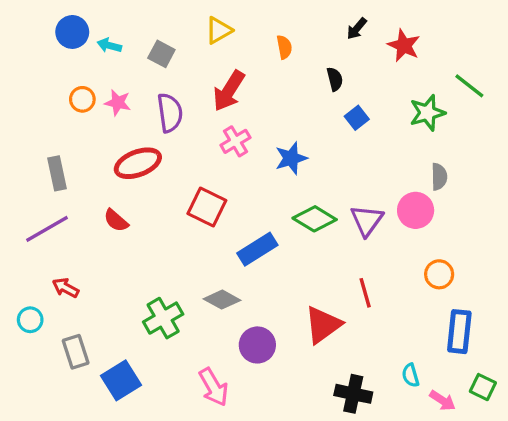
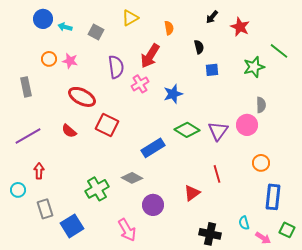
red arrow: (229, 91) -> (150, 56), moved
purple semicircle: (170, 113) -> (116, 67), moved
blue square: (357, 118) -> (212, 70), turned 32
red ellipse: (138, 163) -> (82, 97), turned 48
gray rectangle: (57, 173) -> (26, 87), moved
red square: (207, 207) -> (107, 125), moved
red arrow: (66, 288) -> (39, 171), turned 63
red triangle: (323, 325) -> (192, 193), size x0.7

